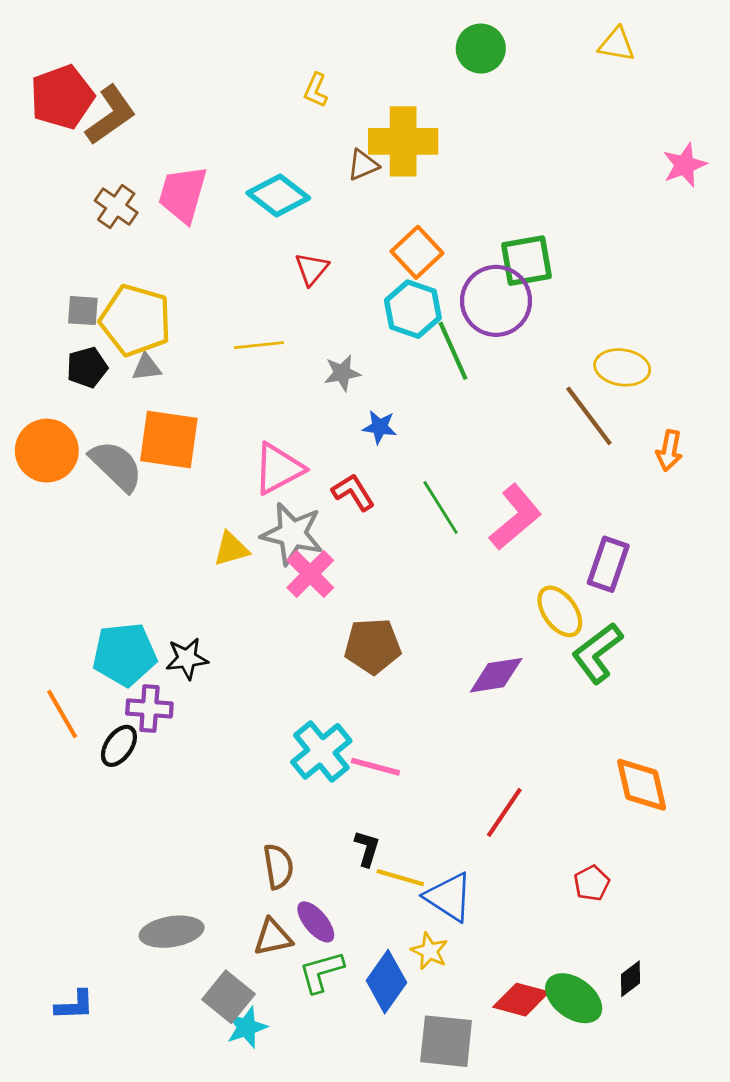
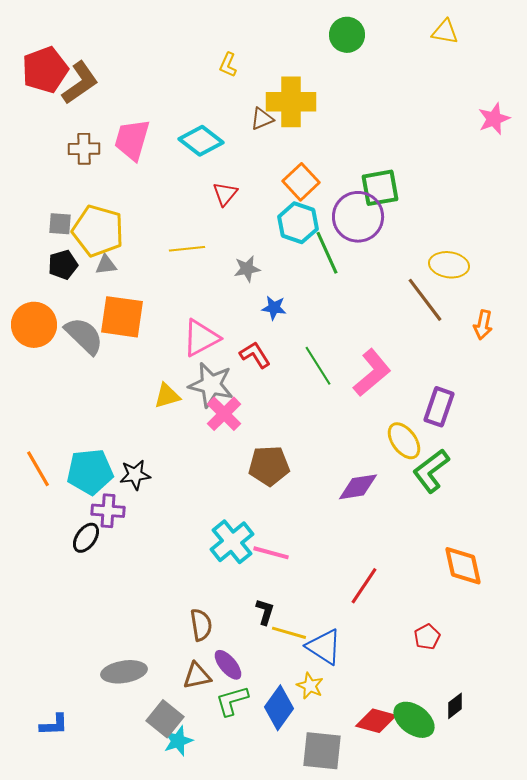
brown cross: (116, 207) -> (84, 149), turned -36
orange line: (62, 714) -> (38, 469), moved

